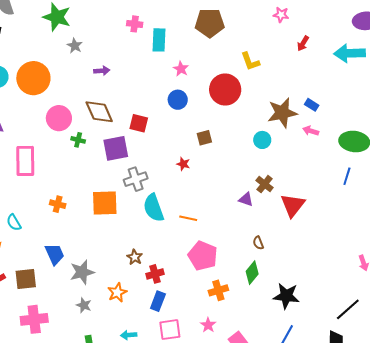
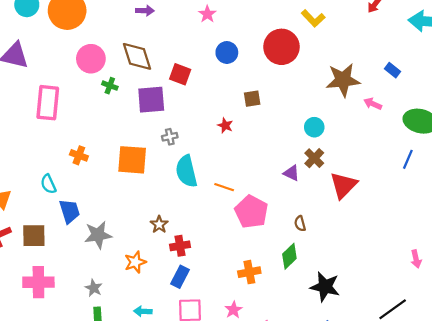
yellow L-shape: (250, 61) -> (313, 18), turned -30
pink star: (181, 69) -> (207, 14), moved
blue rectangle: (312, 105) -> (392, 70), moved
cyan circle: (262, 140) -> (314, 127), moved
gray cross: (136, 179) -> (170, 137), size x0.6
cyan semicircle: (14, 222) -> (48, 184), moved
pink pentagon: (203, 256) -> (251, 212), moved
gray star: (84, 305) -> (94, 288), moved

